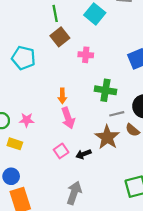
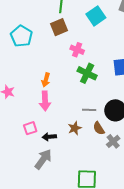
green cross: (105, 90) -> (87, 73), moved
brown star: (107, 137) -> (75, 128), size x0.6
gray arrow: (74, 193) -> (43, 159), moved

